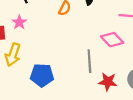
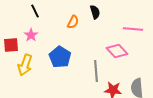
blue pentagon: (42, 75) -> (60, 57), moved, turned 30

